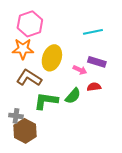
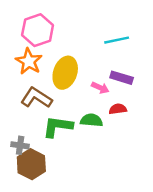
orange star: (23, 49) -> (29, 61), turned 30
green semicircle: (73, 96) -> (91, 120), turned -126

